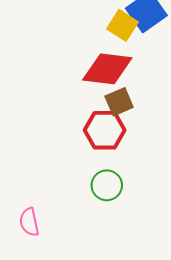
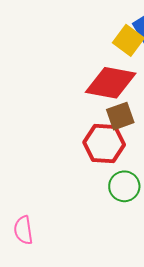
green circle: (107, 185) -> (124, 186), moved

